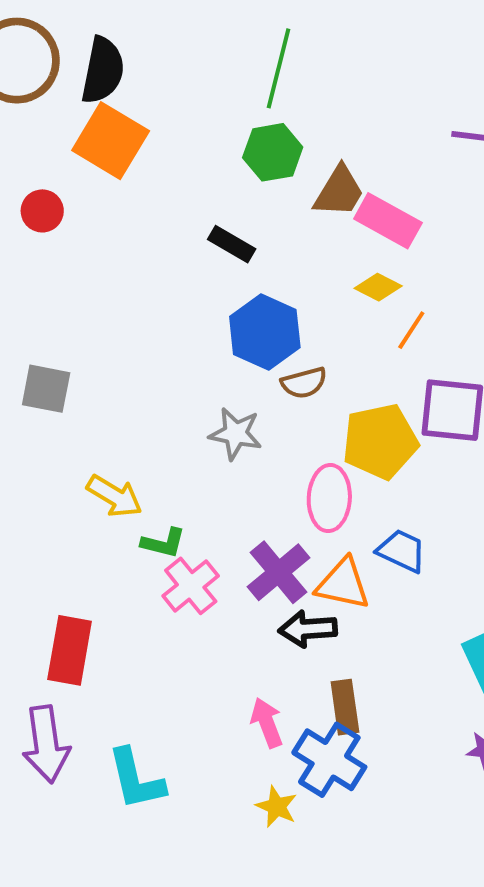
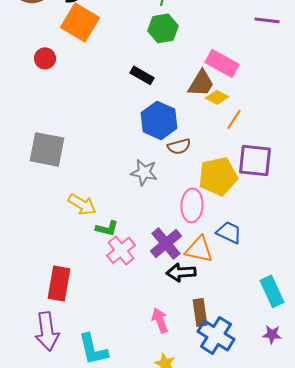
brown trapezoid: (339, 191) -> (201, 83), moved
gray square: (46, 389) -> (47, 149), size x1.4
blue cross: (329, 760) -> (216, 335), moved

